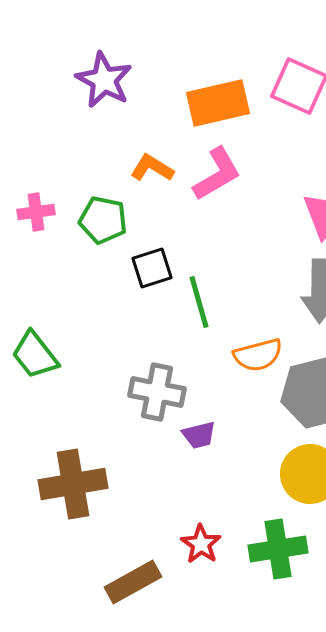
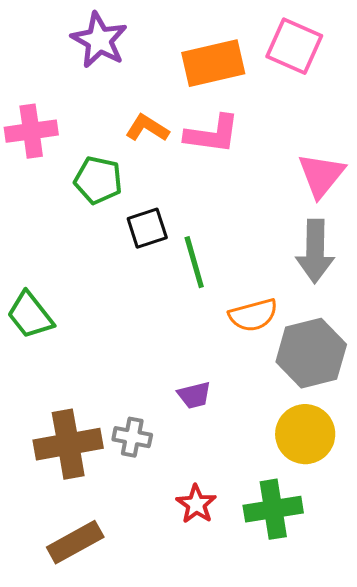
pink L-shape: (217, 174) -> (212, 134), turned 38
pink cross: (36, 212) -> (31, 131), moved, size x1.4
gray cross: (157, 392) -> (132, 437), moved, size x0.7
brown rectangle: (133, 582) -> (75, 542), moved

